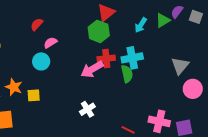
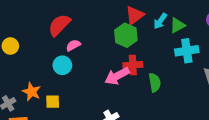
green triangle: (163, 20) -> (177, 25), moved
red semicircle: (37, 24) -> (59, 25), size x1.6
cyan arrow: (141, 25) -> (160, 21), moved
cyan cross: (132, 58) -> (187, 51), moved

